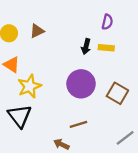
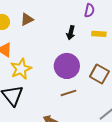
yellow rectangle: (106, 48) -> (99, 34), moved
brown line: (78, 124) -> (69, 93), moved

